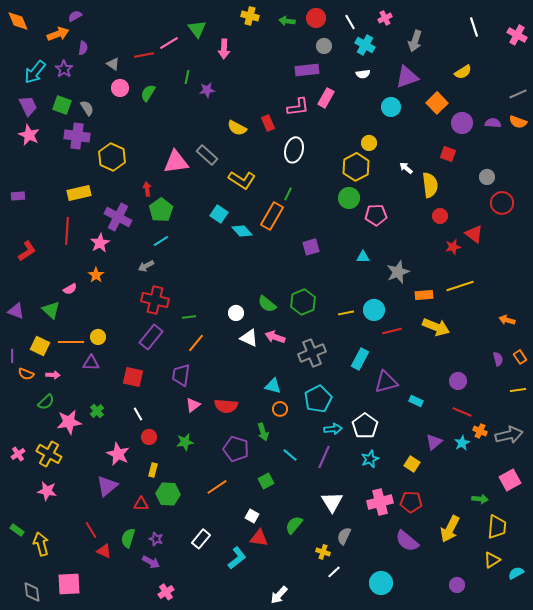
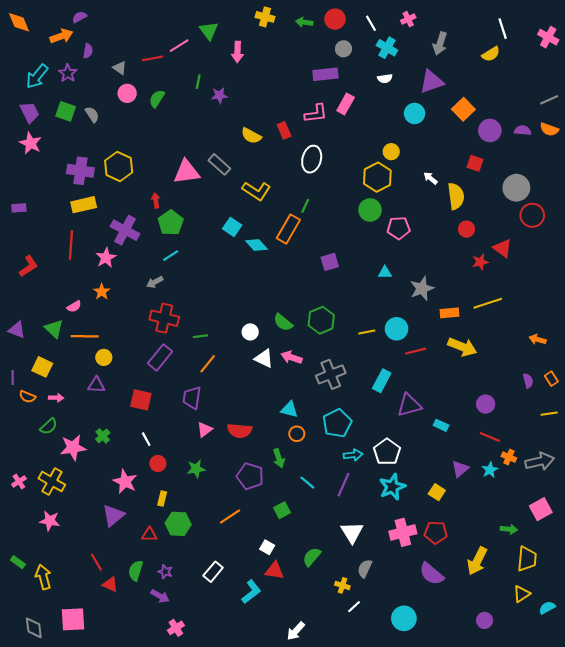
yellow semicircle: (463, 72) -> (491, 54), moved
purple cross: (77, 136) -> (80, 171), moved
gray circle: (487, 177) -> (516, 188), size x1.6
orange line: (71, 342) -> (85, 336), moved
cyan star: (370, 459) -> (392, 487), size x1.4

